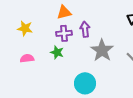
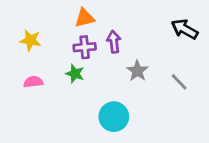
gray star: (102, 50) -> (137, 71), size x0.7

